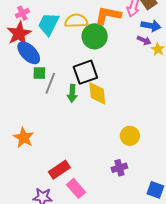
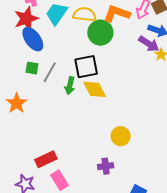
purple arrow: (144, 40) -> (149, 44), size x1.5
green square: (39, 73) -> (32, 68), moved
yellow diamond: (97, 93) -> (95, 89), turned -30
orange star: (24, 138) -> (17, 103), moved

